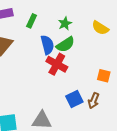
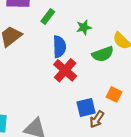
green semicircle: (65, 44) -> (103, 54), moved
blue square: (74, 99) -> (86, 107), moved

